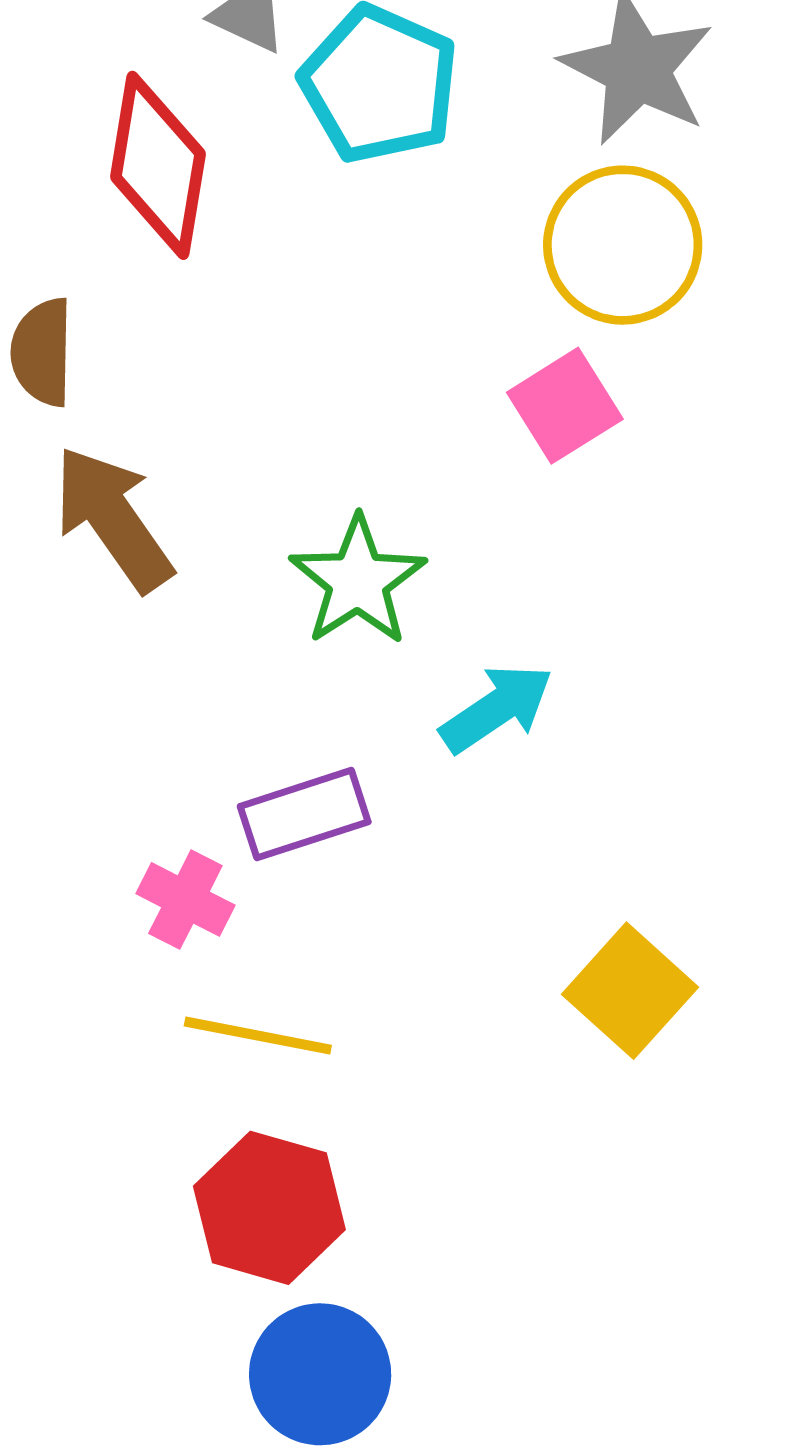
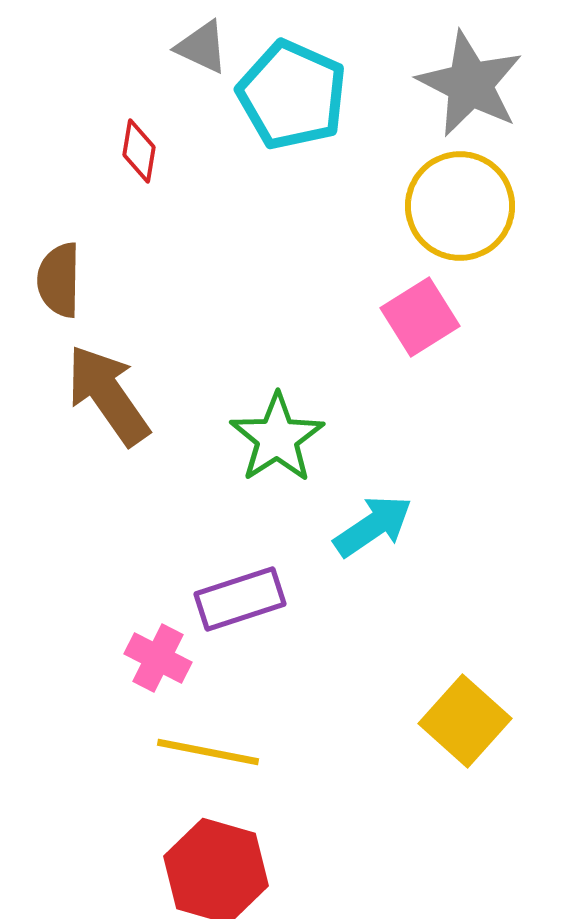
red diamond: (158, 165) -> (139, 151), size x0.5

